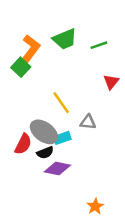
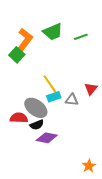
red triangle: (111, 82) -> (91, 89), moved
cyan rectangle: (62, 138) -> (54, 97), moved
red semicircle: (23, 144) -> (19, 118), turned -114
orange star: (95, 206) -> (89, 166), moved

